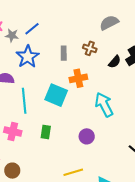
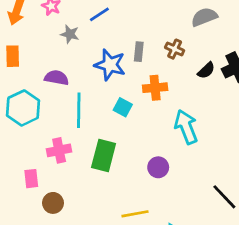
gray star: (12, 35) -> (70, 34), moved
blue star: (28, 57) -> (110, 65), moved, turned -30
cyan square: (56, 95) -> (123, 107), size x0.6
pink cross: (13, 132) -> (59, 150), turned -30
green rectangle: (46, 132) -> (104, 156), size x1.6

